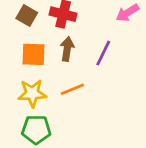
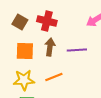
purple line: (103, 53) -> (77, 50), turned 60

